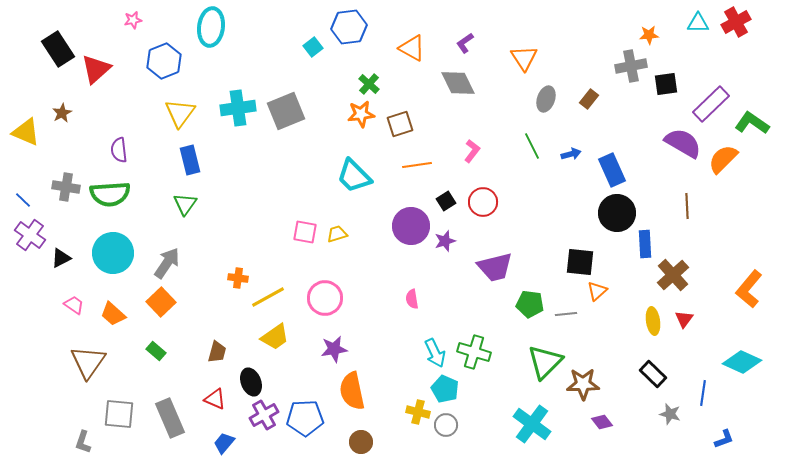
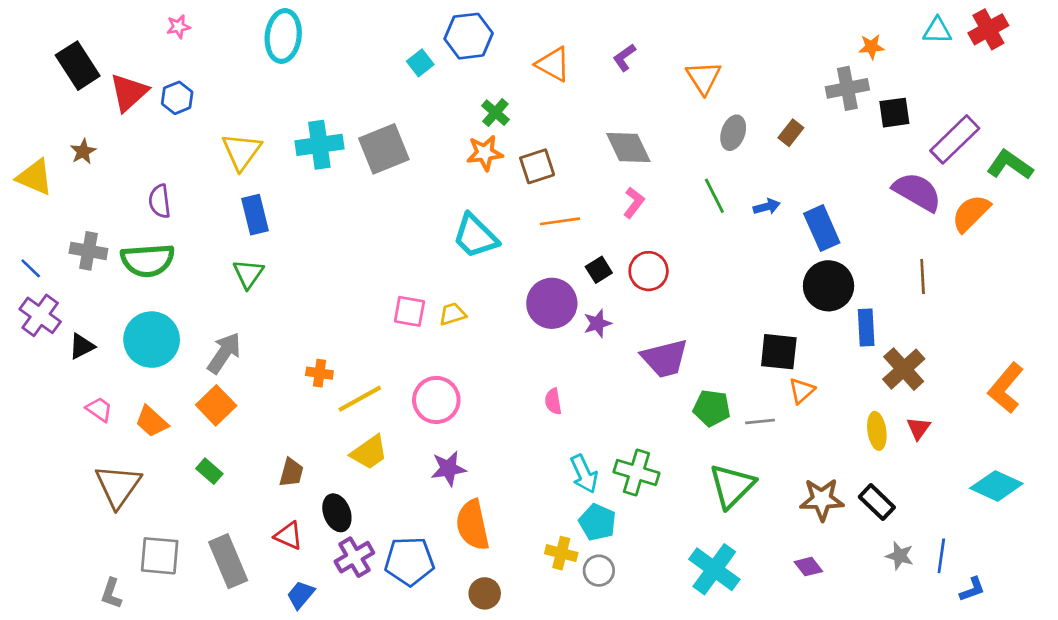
blue hexagon: (164, 61) -> (177, 98), moved, size x0.7
gray diamond: (458, 83) -> (628, 147), moved
brown star: (583, 384) -> (822, 499), moved
blue line: (703, 393) -> (941, 556), moved

